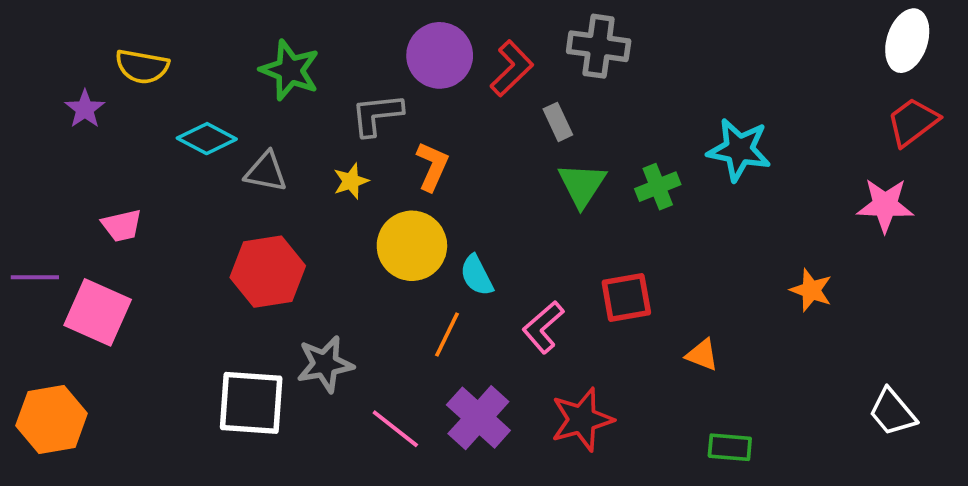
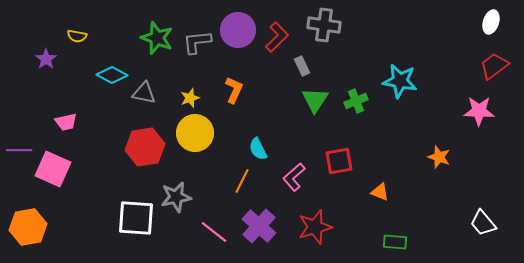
white ellipse: (907, 41) -> (491, 22), size x0.7
yellow semicircle: (142, 66) -> (77, 36), size x0.7
gray L-shape: (377, 115) -> (197, 42), moved
yellow circle: (412, 246) -> (195, 133), moved

